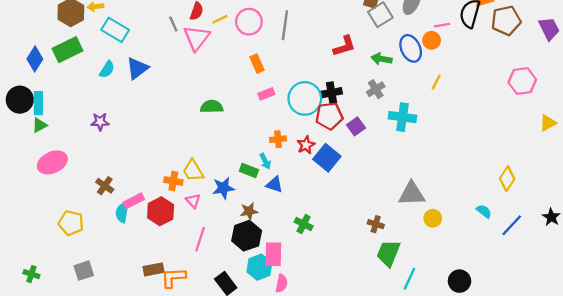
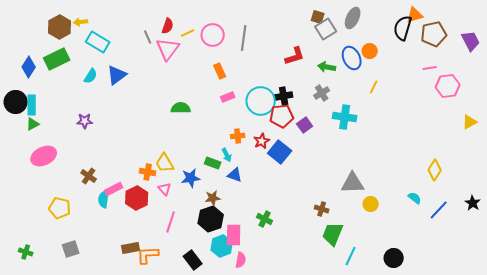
pink line: (442, 25) -> (430, 68), moved
green cross: (304, 224) -> (265, 219), moved

